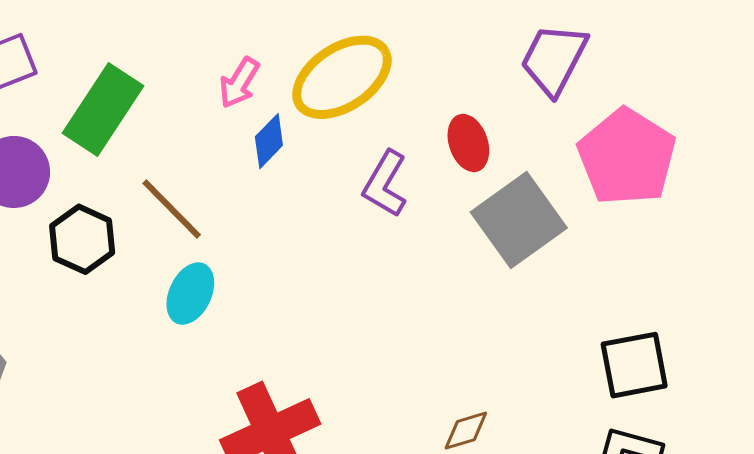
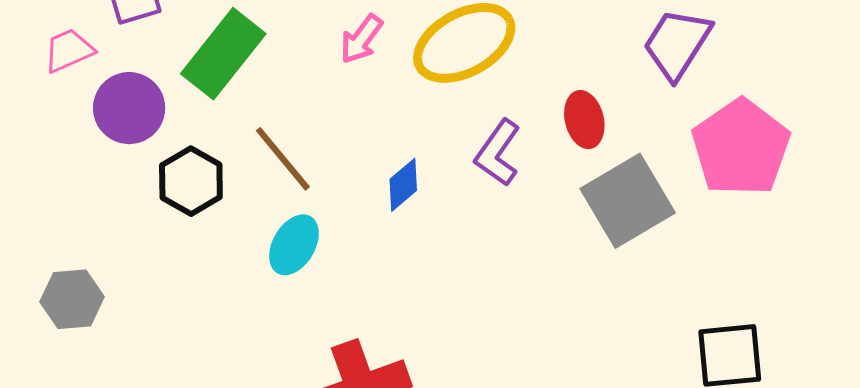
blue diamond: (269, 141) -> (403, 185), moved

